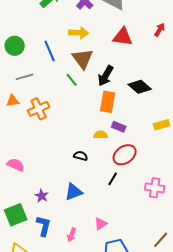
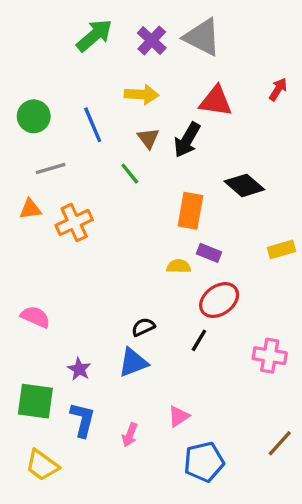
brown triangle: (83, 59) -> (148, 138), size x0.6
black arrow: (106, 76) -> (187, 140), moved
black semicircle: (81, 156) -> (143, 327), moved, turned -40
green square: (16, 215) -> (35, 401), turned 30

